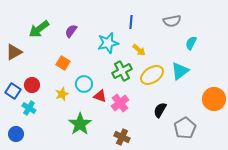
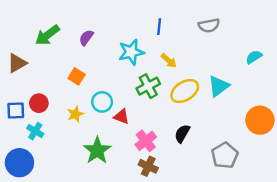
cyan semicircle: (191, 43) -> (254, 57), moved, turned 32
blue square: (13, 91) -> (16, 110), turned -35
pink cross: (120, 103) -> (146, 141), moved
black semicircle: (160, 110) -> (182, 134), moved
blue circle: (16, 134) -> (19, 163), size x1.5

